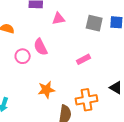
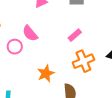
orange cross: (87, 100) -> (83, 61), moved

